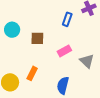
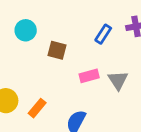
gray triangle: (87, 61) -> (118, 80), moved
orange rectangle: (32, 73) -> (37, 108), moved

